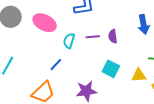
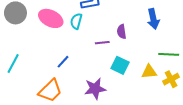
purple line: (93, 37) -> (102, 43), moved
cyan semicircle: (69, 41) -> (76, 21), moved

